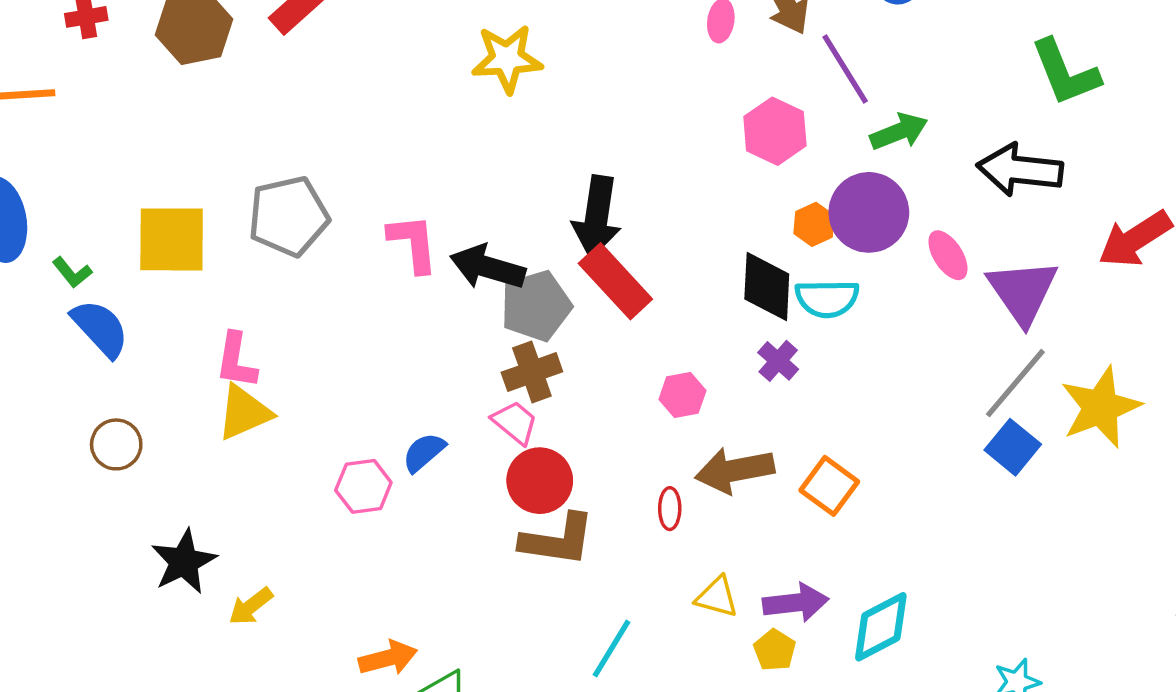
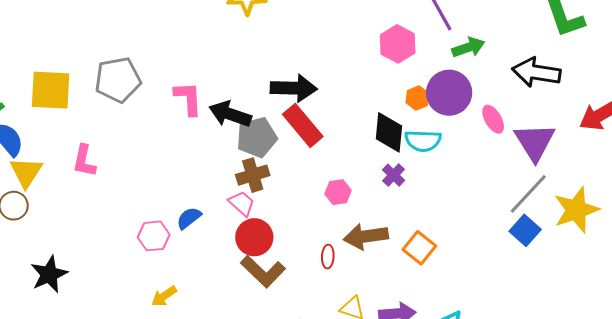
black arrow: (597, 217) -> (294, 88), turned -99
yellow triangle: (244, 413) -> (26, 172), moved, turned -36
brown L-shape: (558, 540) -> (263, 272), turned 33
yellow arrow: (251, 606) -> (164, 296), moved

